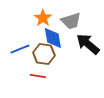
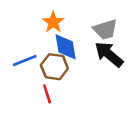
gray trapezoid: (71, 21) -> (105, 30), moved
red line: (38, 76) -> (47, 94), turned 63

